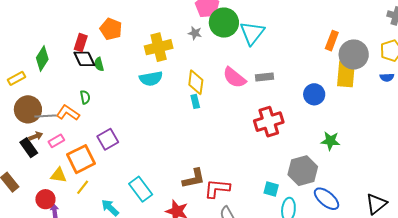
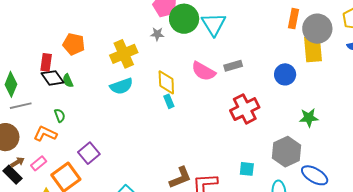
gray line: (45, 116) -> (21, 106), moved
cyan square: (271, 189) -> (247, 169), moved

